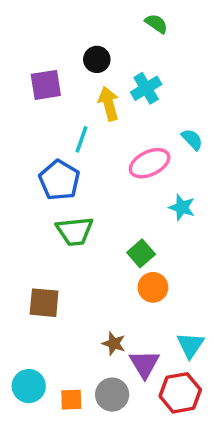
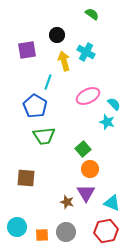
cyan cross: (146, 88) -> (86, 52), turned -30
cyan semicircle: (192, 139) -> (114, 104), moved
cyan triangle: (190, 345) -> (112, 203), turned -42
purple triangle: (144, 364) -> (86, 193), moved

